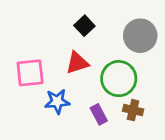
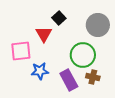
red triangle: (77, 63) -> (44, 34), moved, turned -42
purple rectangle: (99, 114) -> (69, 80), size x1.5

